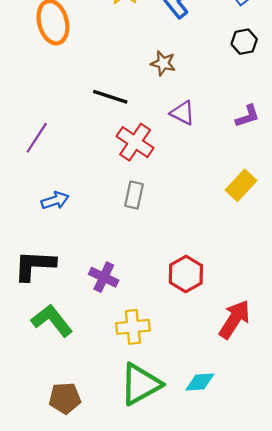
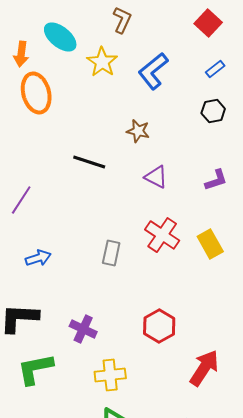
red cross: (135, 142) -> (162, 235), moved
yellow rectangle: (241, 185) -> (210, 244), turned -72
green L-shape: (52, 320) -> (35, 369), turned -63

